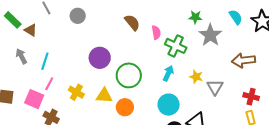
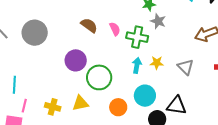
gray circle: (78, 16) -> (35, 33), size x1.6
gray star: (210, 35) -> (158, 21), moved, size x0.7
purple circle: (100, 58) -> (76, 60), moved
yellow star: (196, 77) -> (157, 63), moved
orange circle: (125, 107) -> (118, 107), moved

